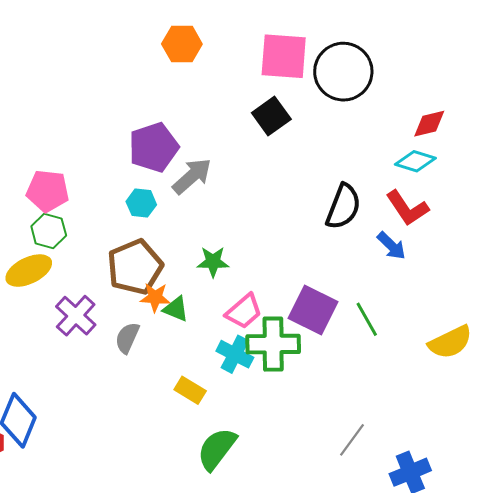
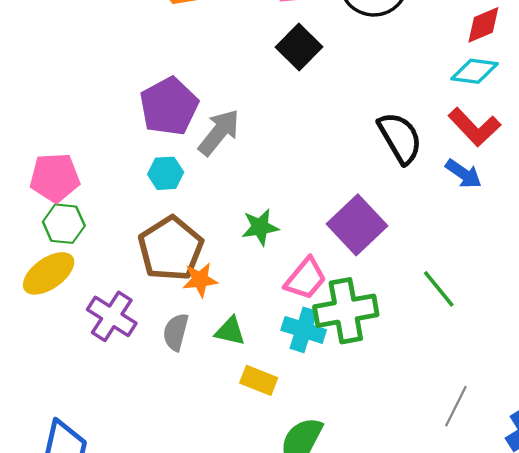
black semicircle: (343, 207) -> (400, 138), turned -42
green triangle: (176, 309) -> (230, 331), moved
purple square: (313, 310) -> (357, 225), moved, turned 30
green line: (367, 319) -> (439, 289), moved

